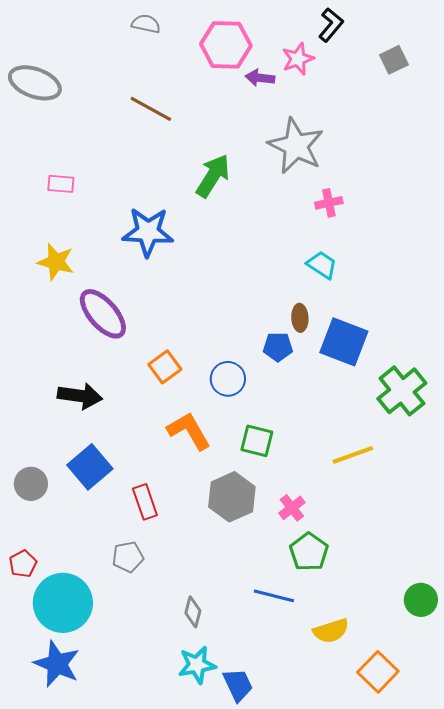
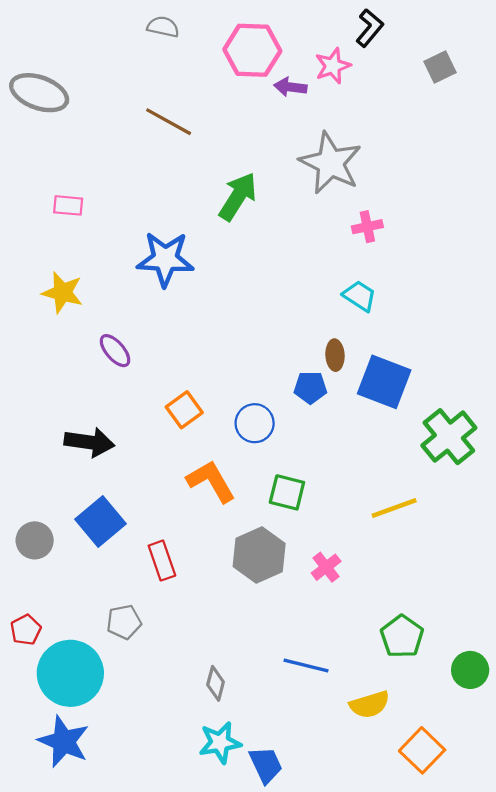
purple ellipse: (103, 314) -> (115, 351), size x0.6
green pentagon: (309, 552) -> (402, 636), moved
gray pentagon: (128, 557) -> (124, 622), moved

